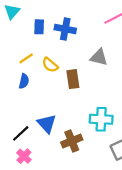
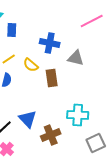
blue rectangle: (39, 27) -> (12, 30), moved
blue cross: (65, 29) -> (50, 43), moved

